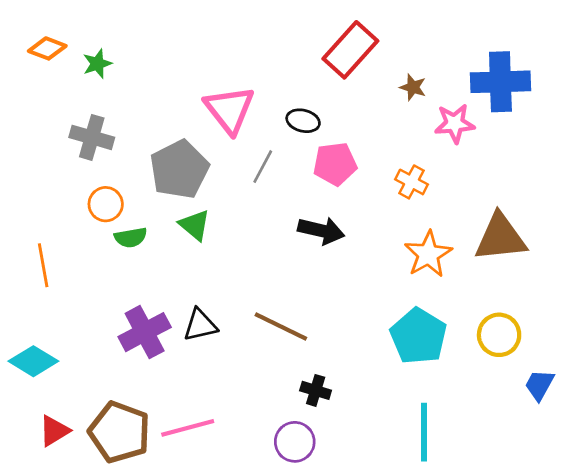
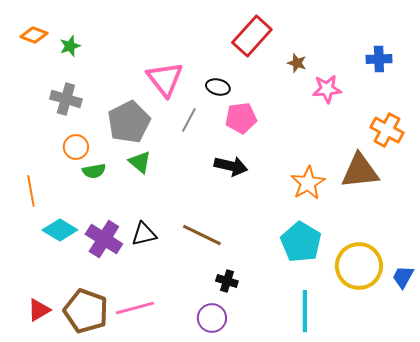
blue cross: (500, 82) -> (379, 59), moved, size x0.6
orange cross: (412, 182) -> (387, 130), moved, size x1.4
purple cross: (145, 332) -> (104, 239), turned -30
yellow circle: (499, 335) -> (359, 266), moved, size x1.5
cyan diamond: (33, 361) -> (60, 230), moved
blue trapezoid: (539, 385) -> (403, 277), moved

